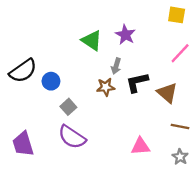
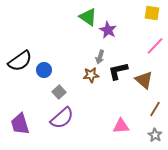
green triangle: (92, 40) -> (88, 17), moved
brown line: (180, 127) -> (155, 109), turned -70
purple semicircle: (72, 137) -> (62, 118), turned -75

